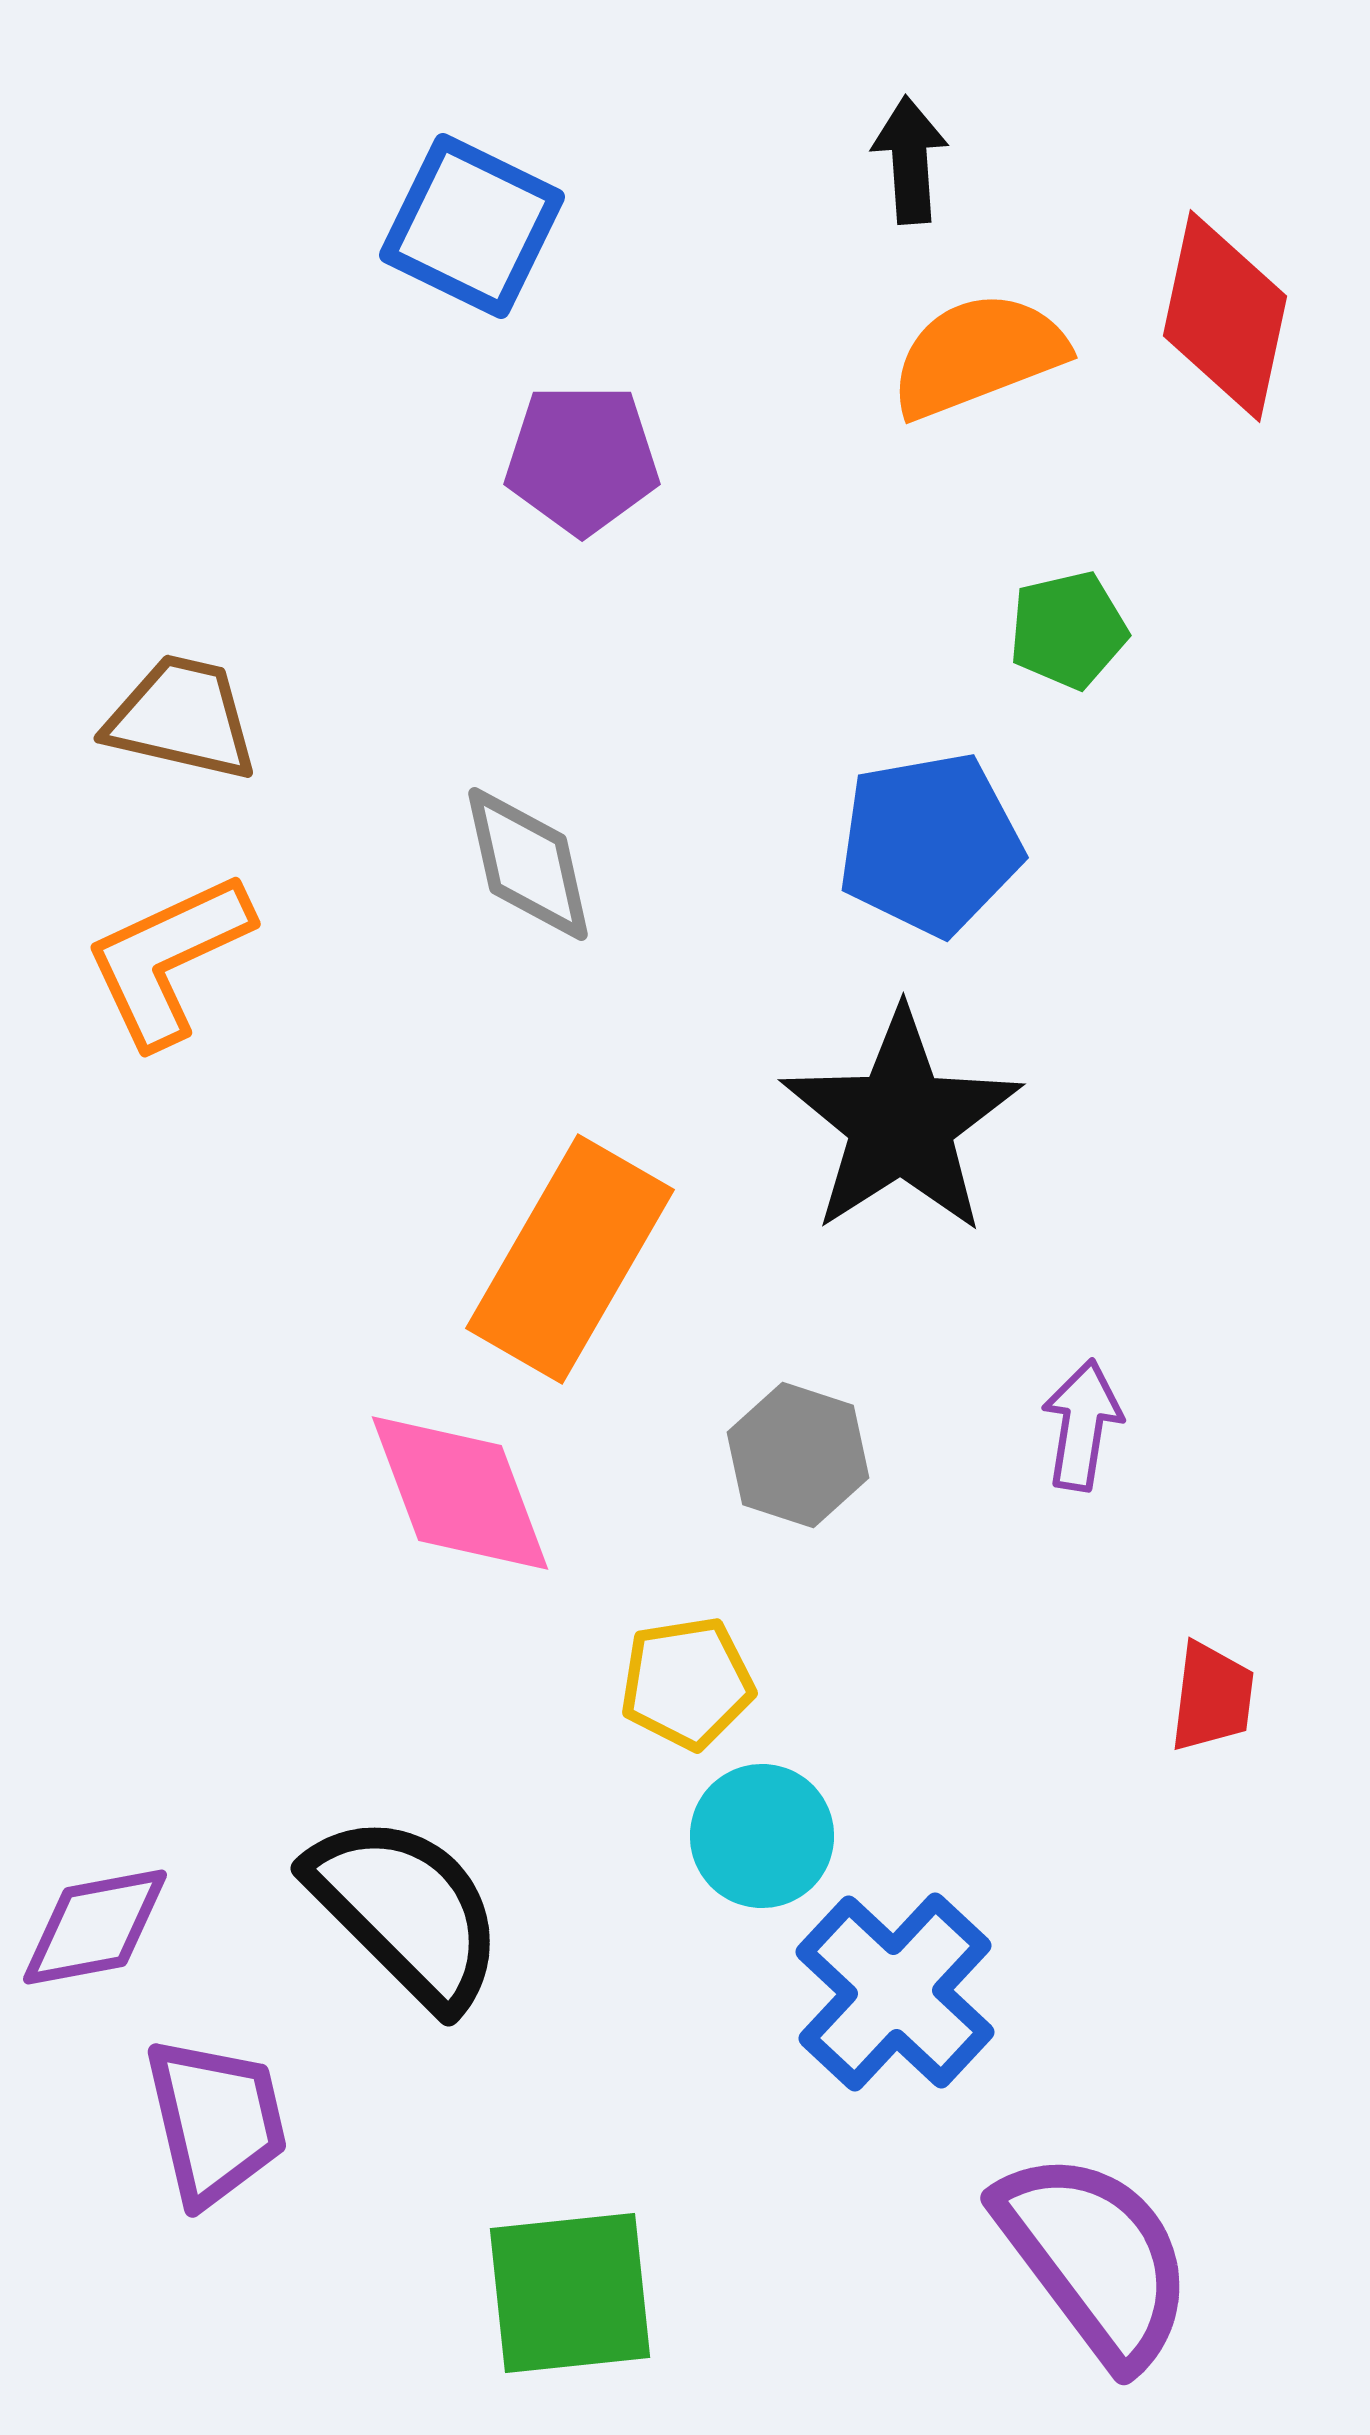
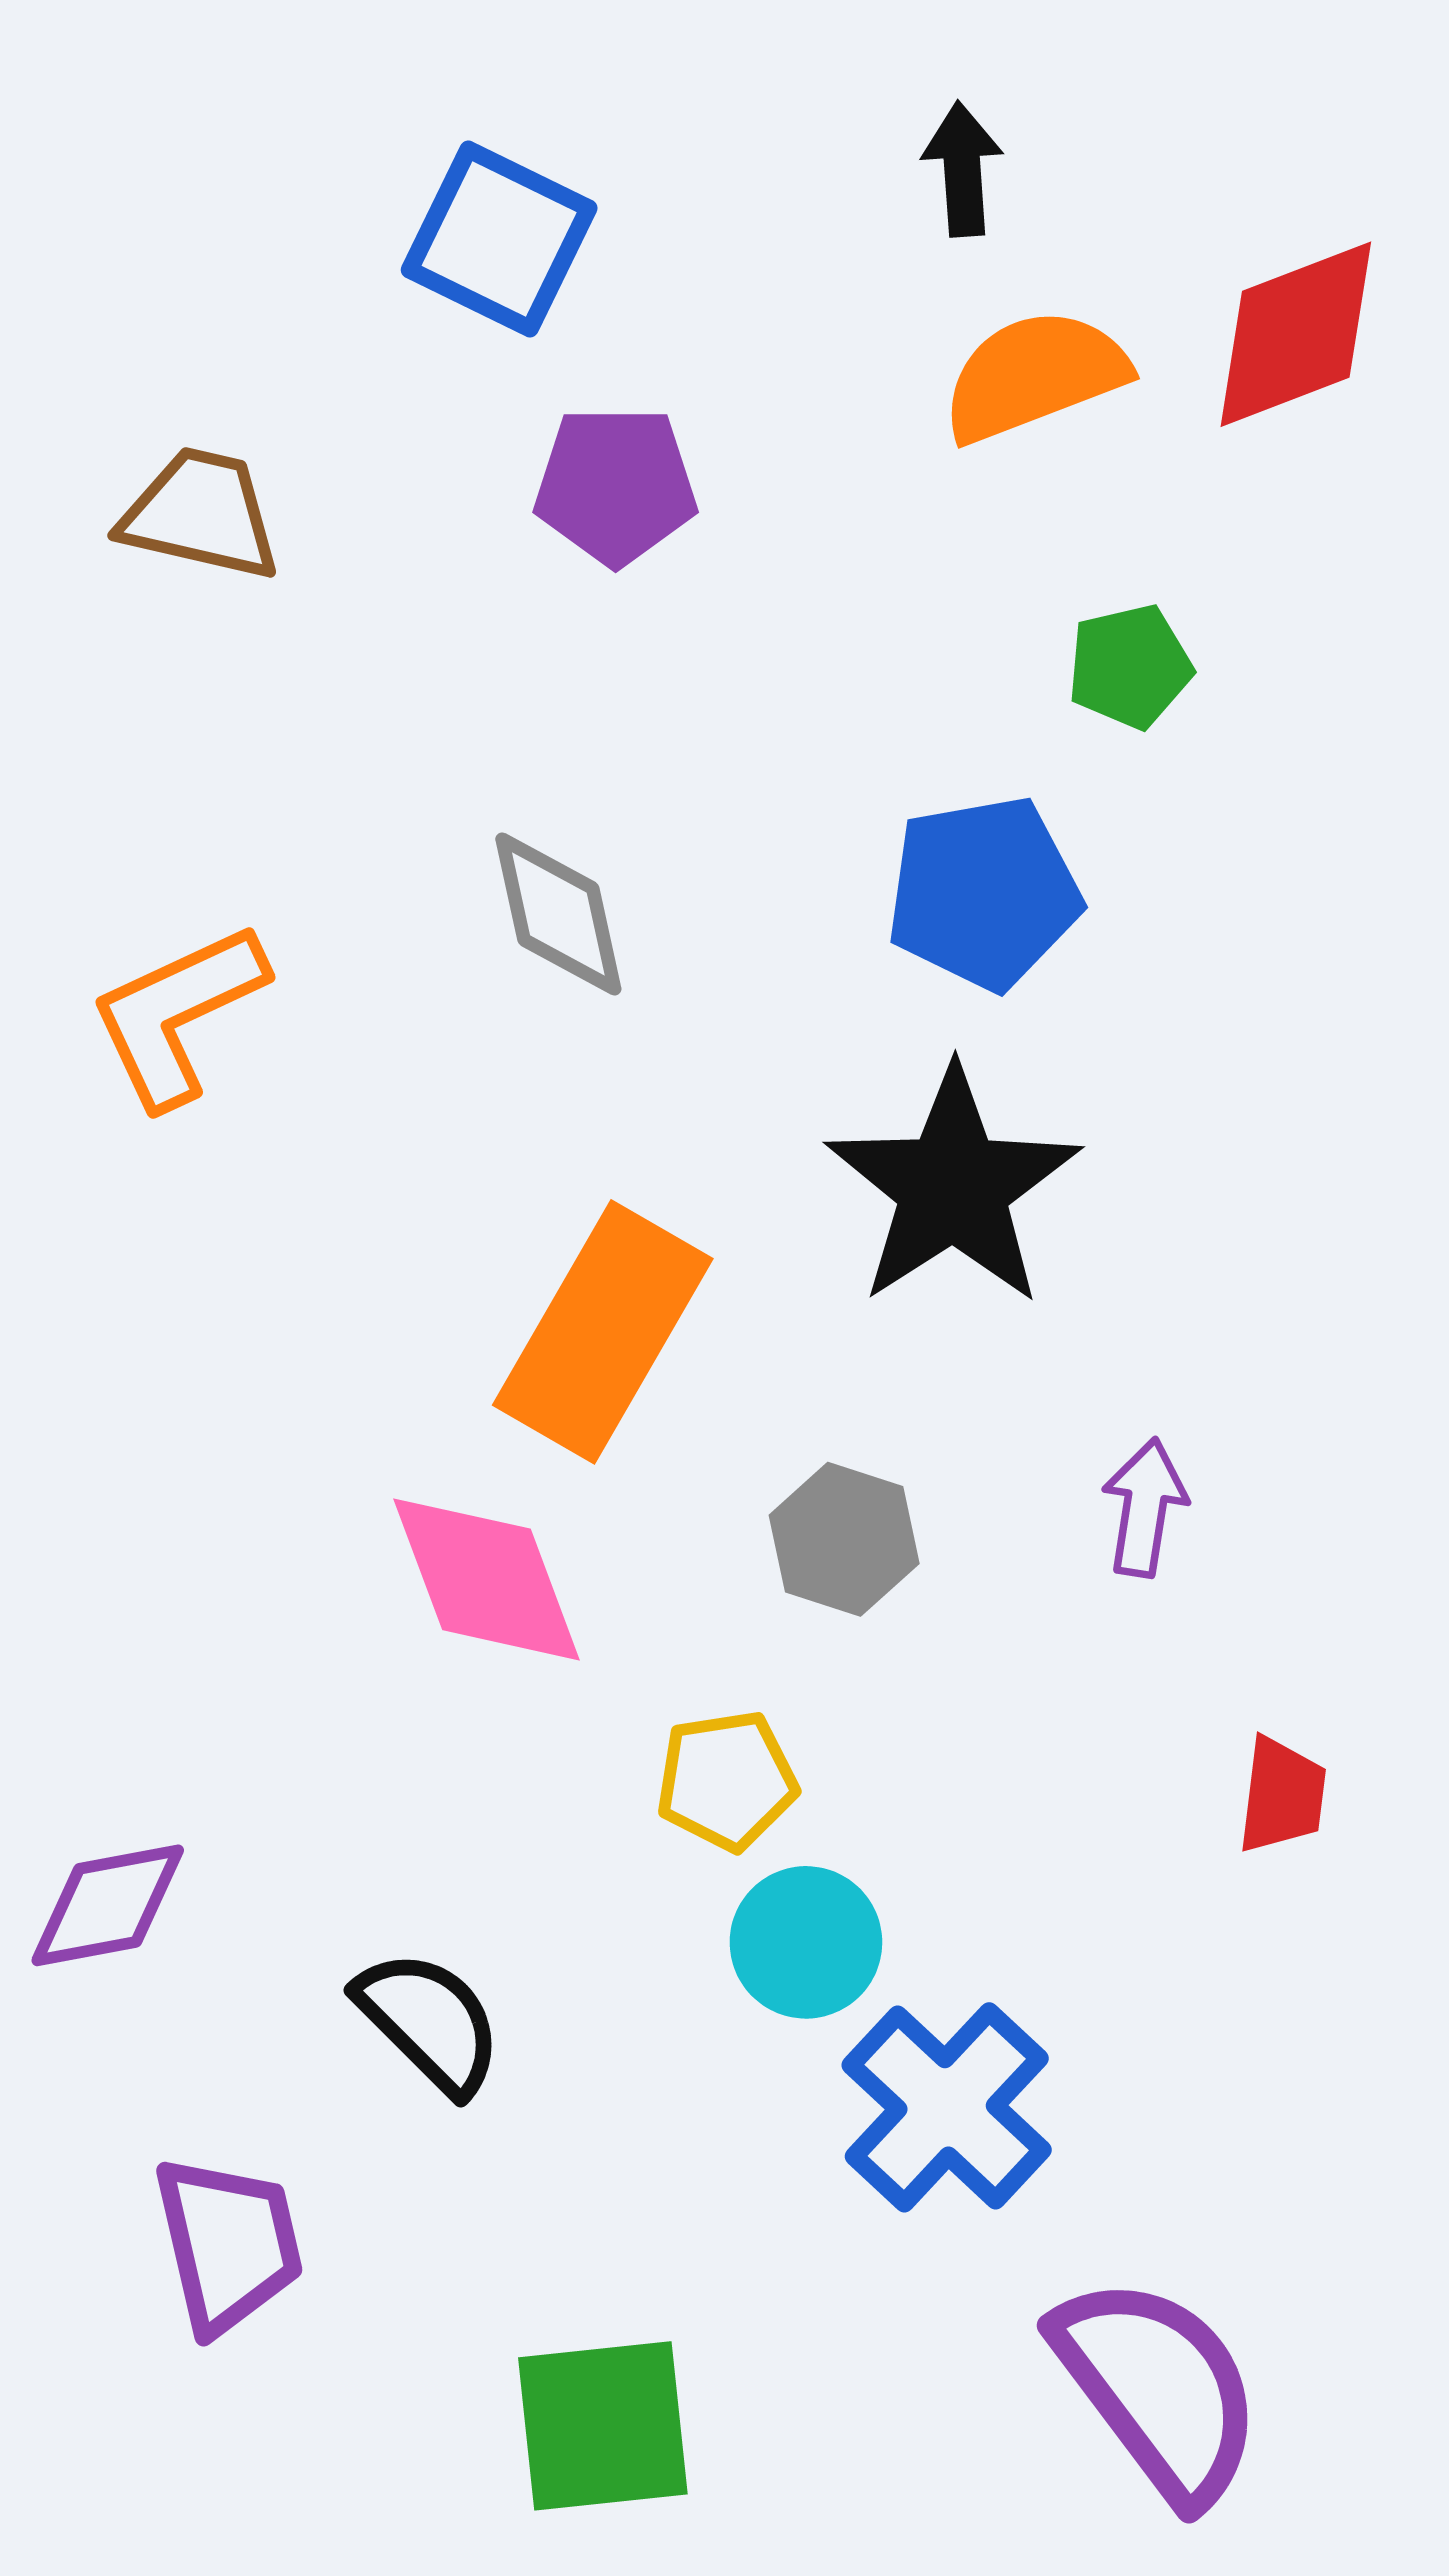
red diamond: (1225, 316) -> (1296, 334), turned 57
brown trapezoid: (182, 718) -> (201, 514), moved
black semicircle: (406, 1911) -> (429, 2022), size x0.7
purple diamond: (95, 1927) -> (108, 1905), moved

